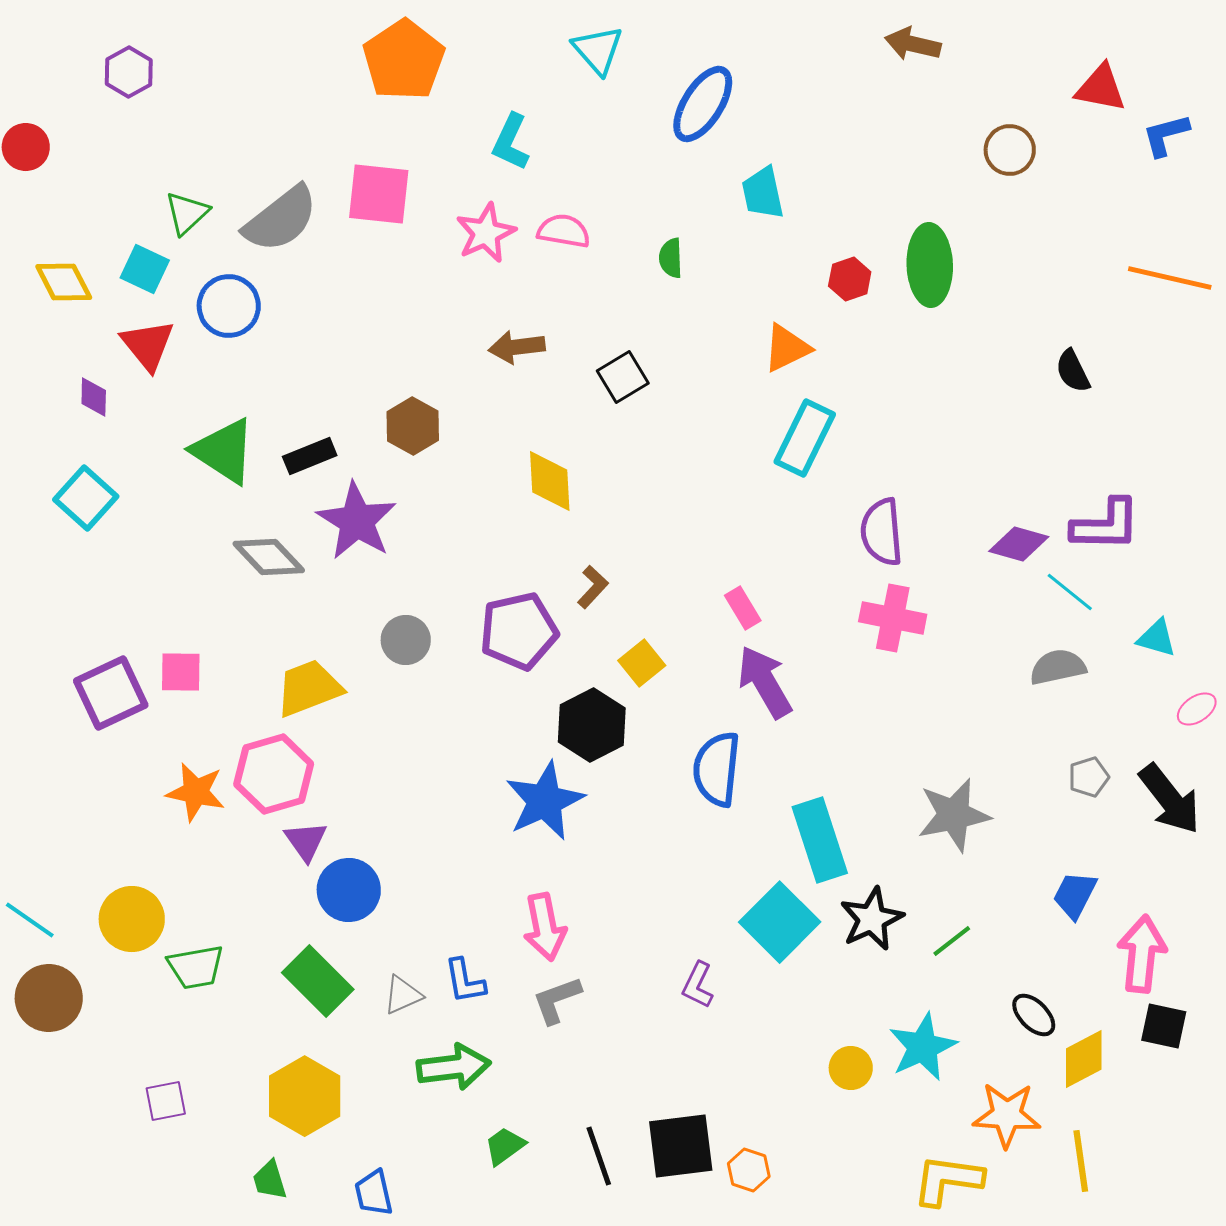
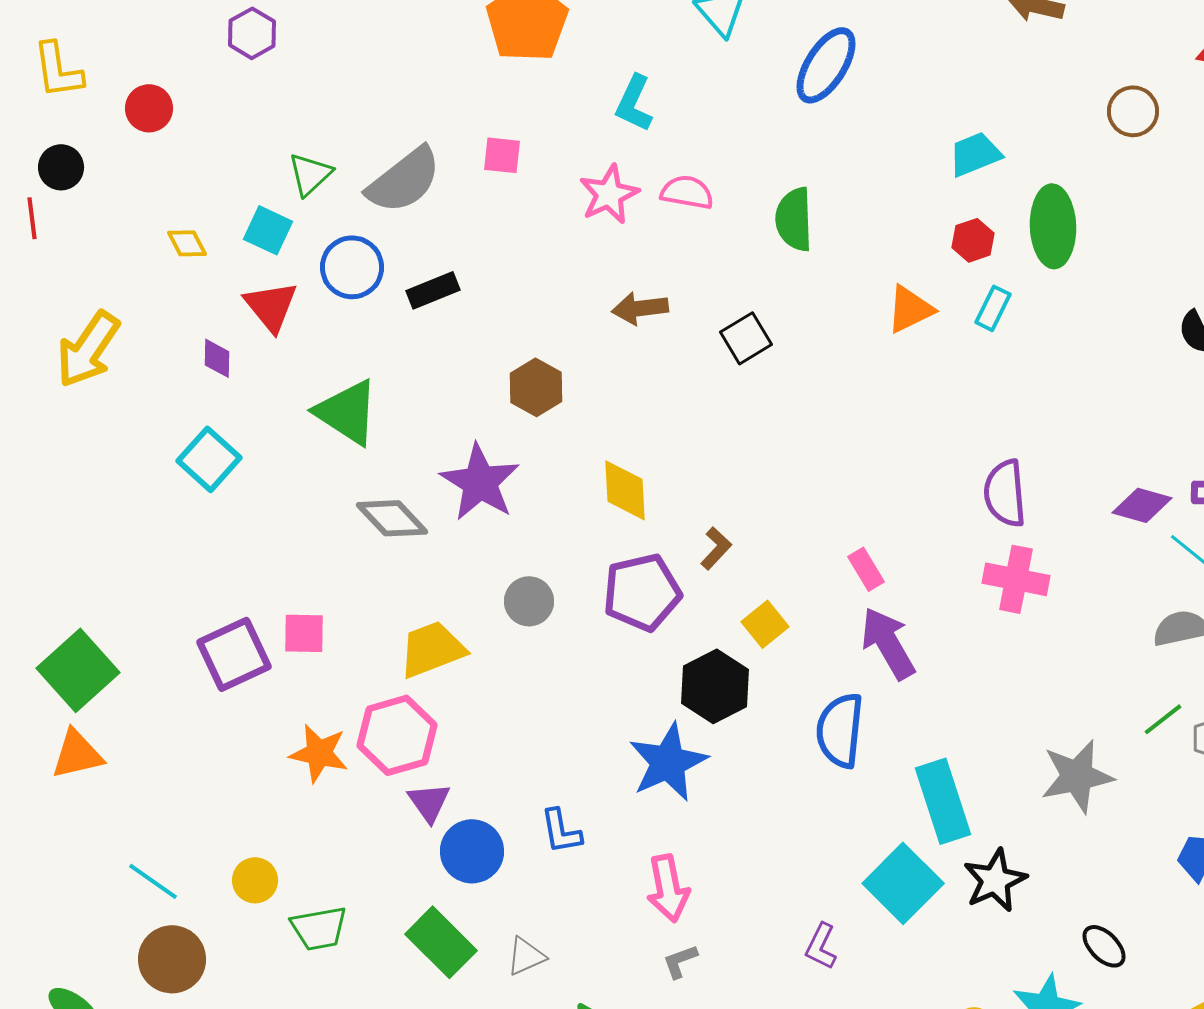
cyan trapezoid: (763, 193) -> (975, 154), moved, turned 80
pink square: (379, 194) -> (502, 155), size x0.6
green semicircle: (671, 258) -> (794, 219), size x1.6
yellow diamond: (64, 282) -> (187, 243), size x0.7
cyan rectangle: (805, 438) -> (993, 308), moved, size x0.6
black rectangle: (310, 456) -> (433, 290), moved
yellow diamond: (550, 481) -> (625, 490), moved
yellow circle: (132, 919) -> (255, 880), size x0.7
green line: (952, 941) -> (1163, 719), moved
blue L-shape: (465, 981) -> (561, 831), moved
gray L-shape: (557, 1000) -> (680, 961), size x0.7
black ellipse: (1034, 1015) -> (1104, 946), moved

